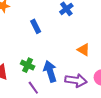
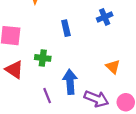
green cross: (28, 65) -> (43, 58), moved, turned -32

